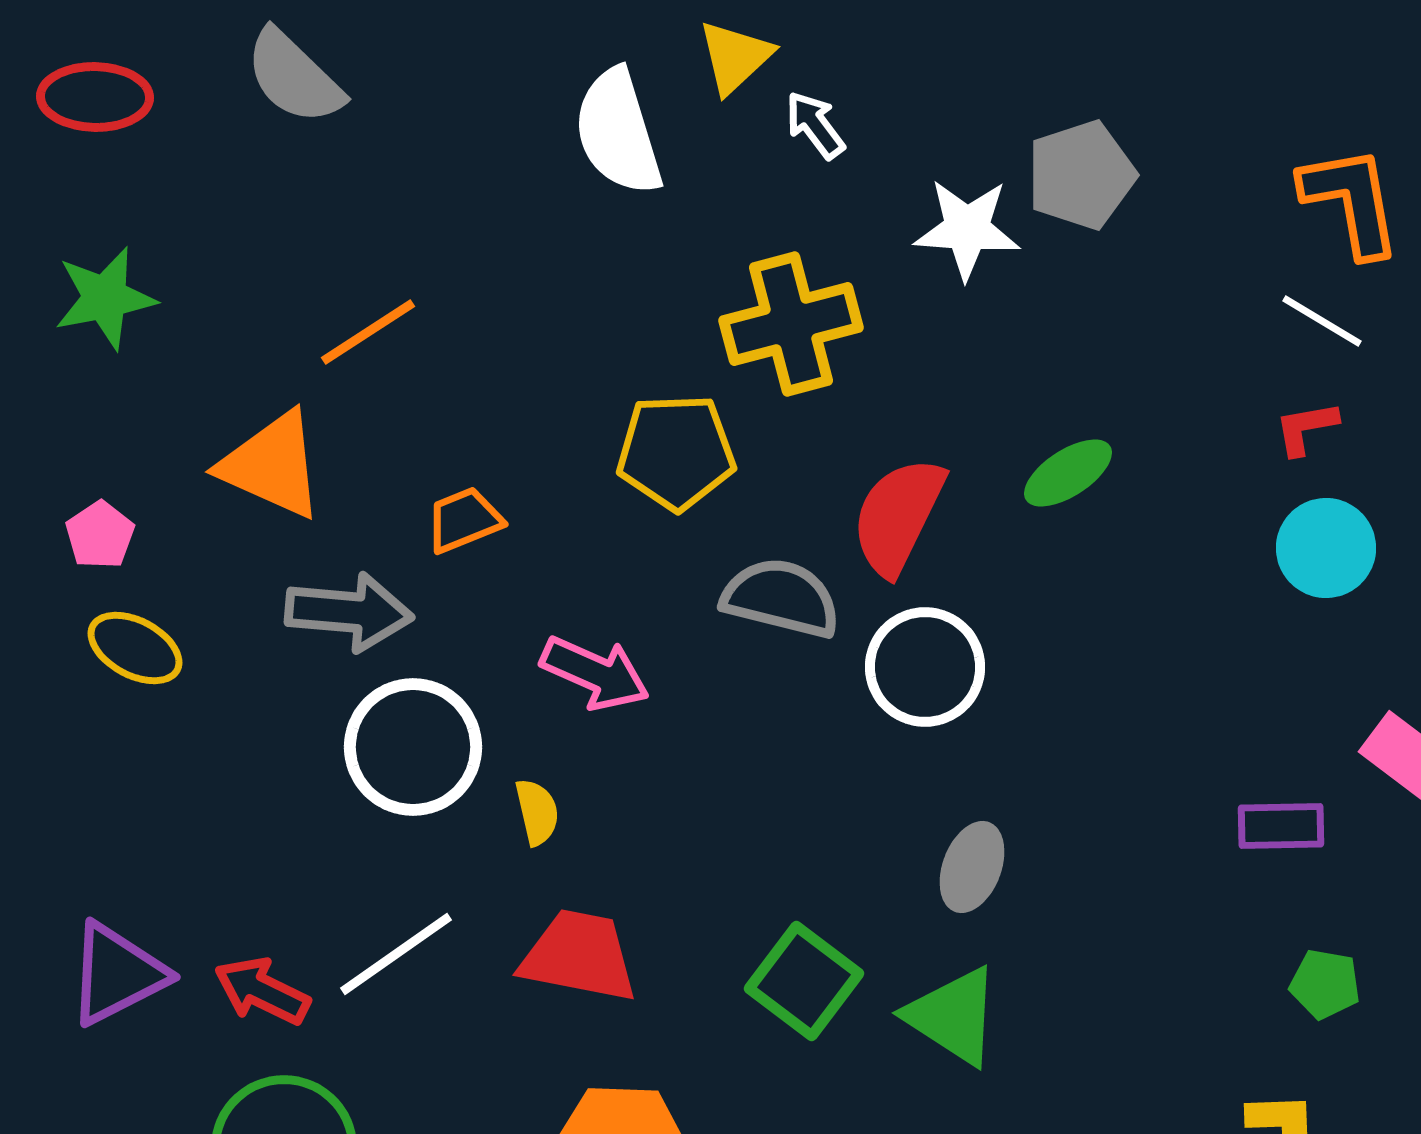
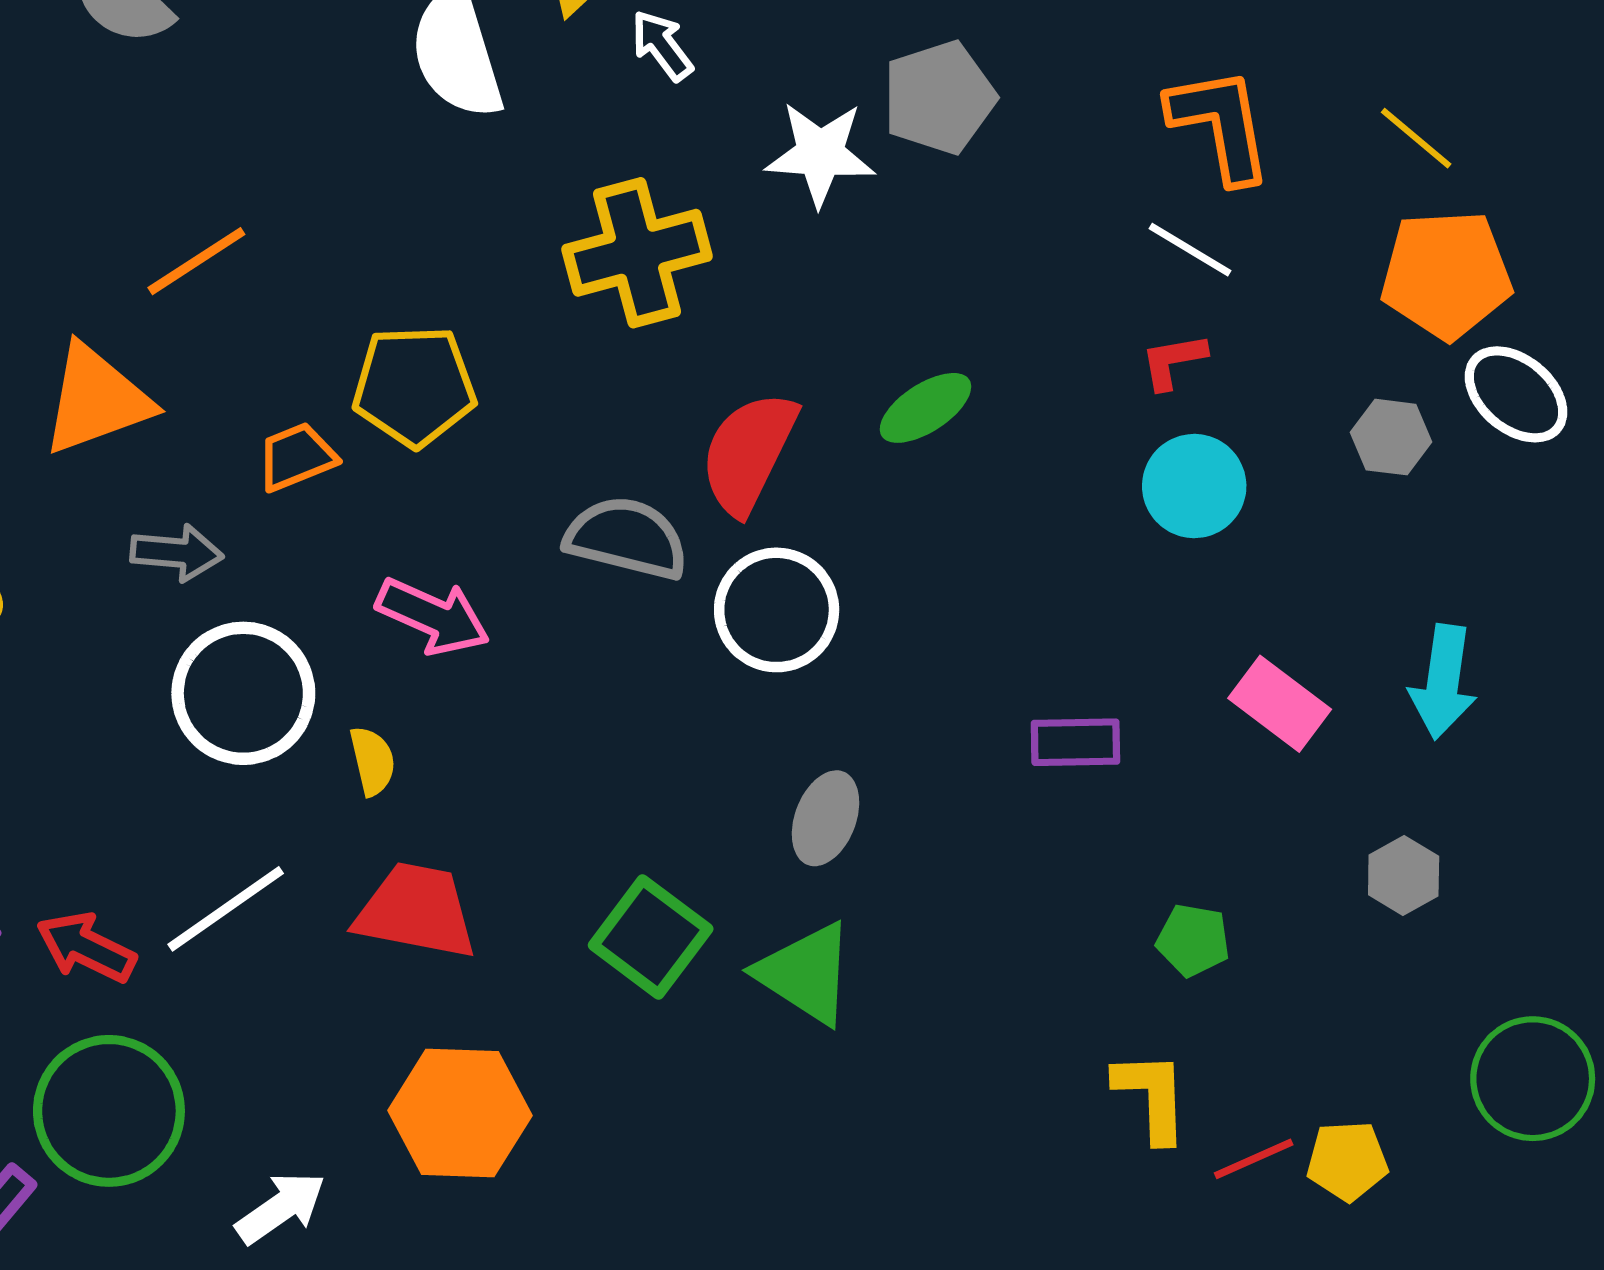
yellow pentagon: (676, 452) -> (414, 386), moved
orange triangle: (272, 465) -> (96, 400), turned -44
gray arrow: (349, 612) -> (177, 553), size x0.7
purple rectangle: (1281, 826) -> (1075, 742), moved

